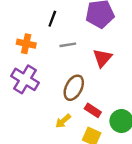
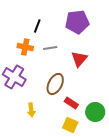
orange cross: (26, 44) -> (25, 47), moved
yellow arrow: (63, 121) -> (31, 110), moved, turned -56

